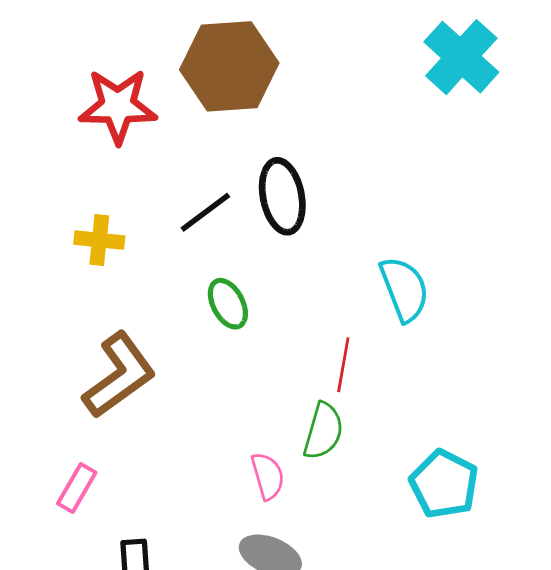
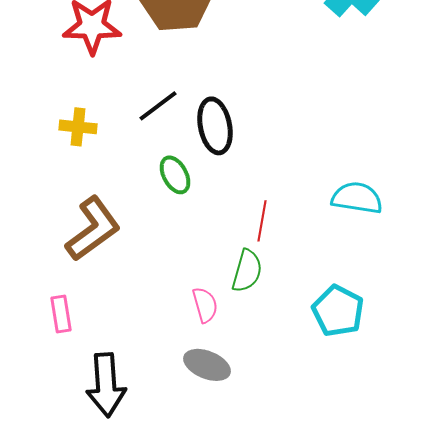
black ellipse: (282, 196) -> (215, 126), moved
cyan semicircle: (404, 289) -> (357, 198), moved, turned -60
pink rectangle: (77, 488) -> (61, 314), turned -39

